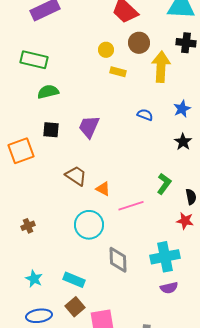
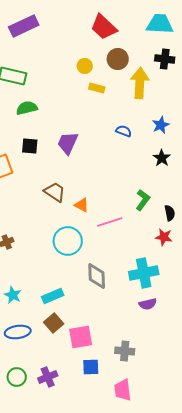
cyan rectangle: (74, 280) -> (53, 296), turned -45

